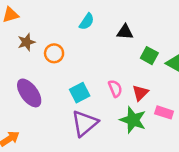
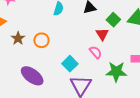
green square: (149, 56) -> (113, 20), turned 32
red triangle: (140, 93) -> (102, 34), moved

